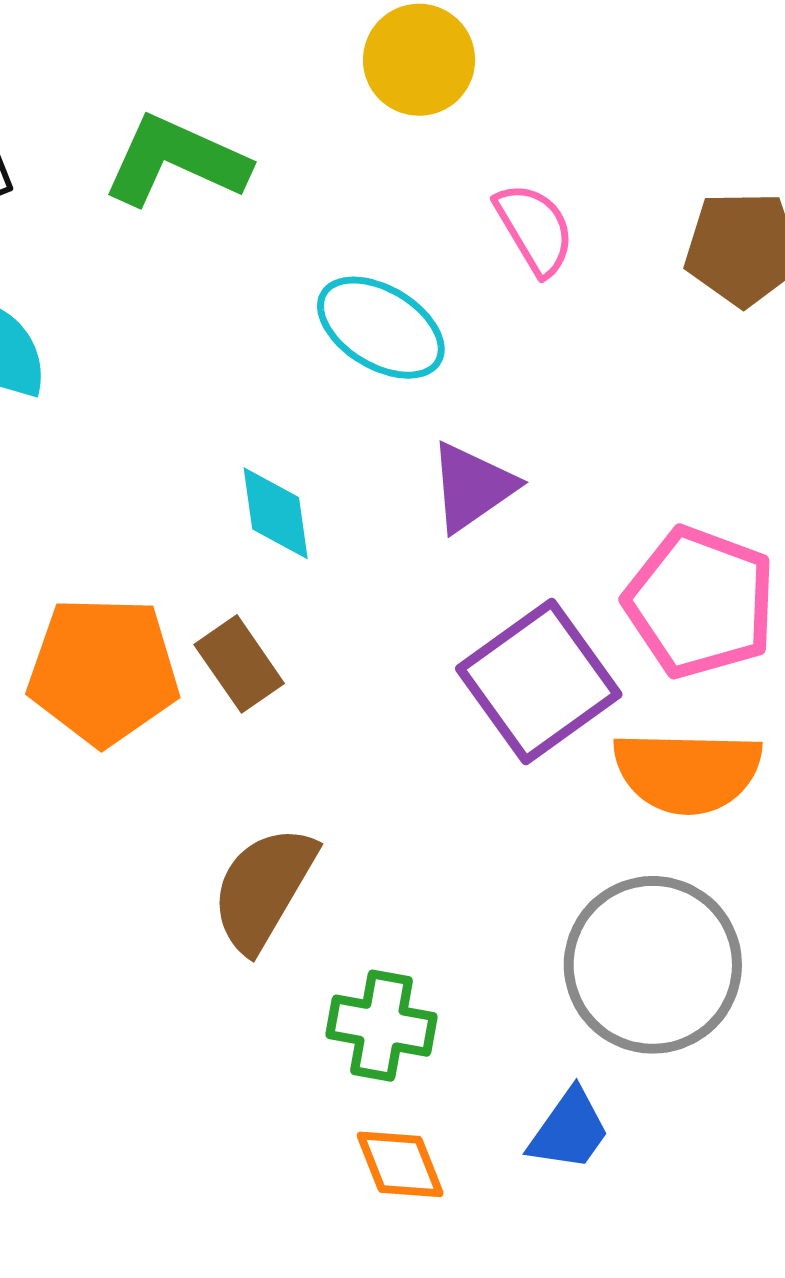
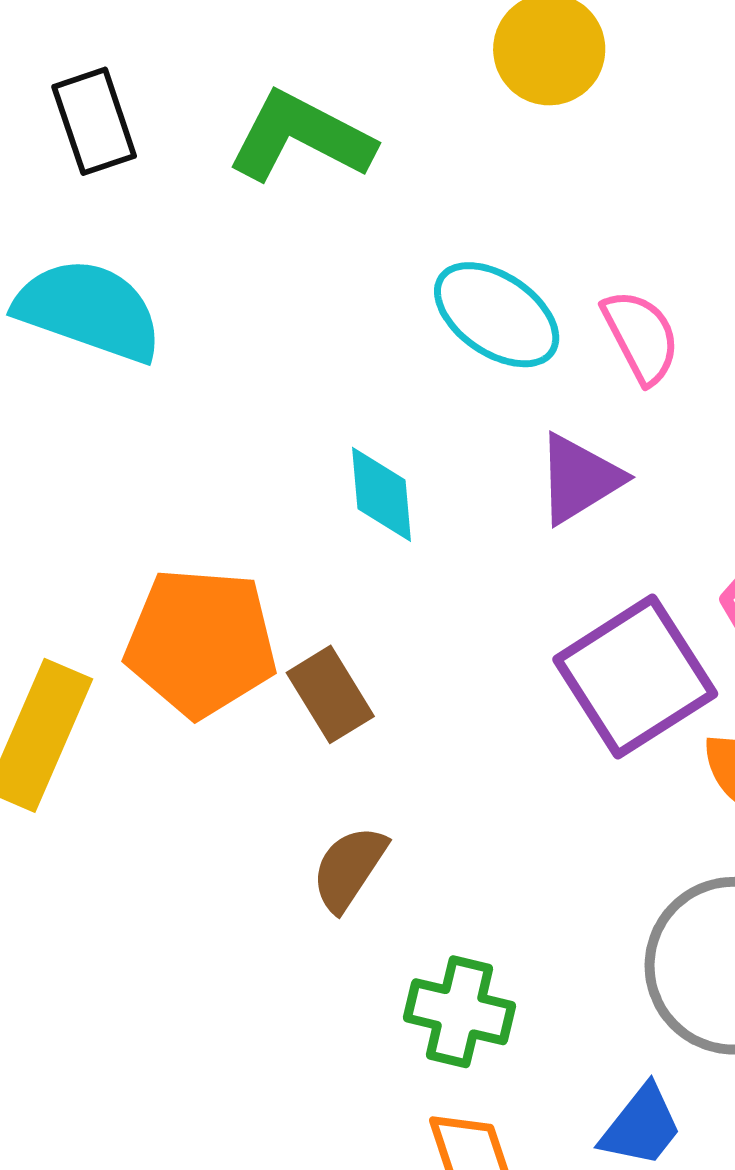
pink semicircle: (535, 229) -> (641, 337), moved
brown rectangle: (239, 664) -> (330, 694), moved
brown semicircle: (263, 888) -> (349, 868), size x0.7

